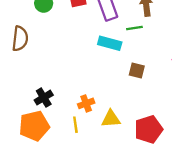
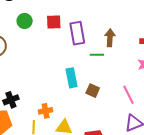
cyan rectangle: (110, 43) -> (72, 78), moved, turned 54

